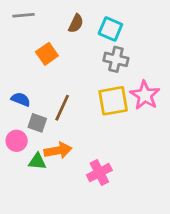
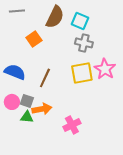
brown semicircle: (76, 23) -> (55, 17), size x1.6
blue semicircle: (21, 99) -> (15, 72), size x1.5
gray square: (37, 123) -> (27, 101), moved

